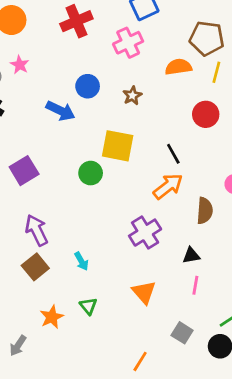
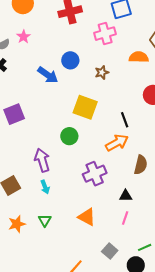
green circle: (91, 173) -> (69, 136), moved
purple arrow: (37, 230) -> (42, 160), moved
orange triangle: (144, 292) -> (87, 217), turned -30

